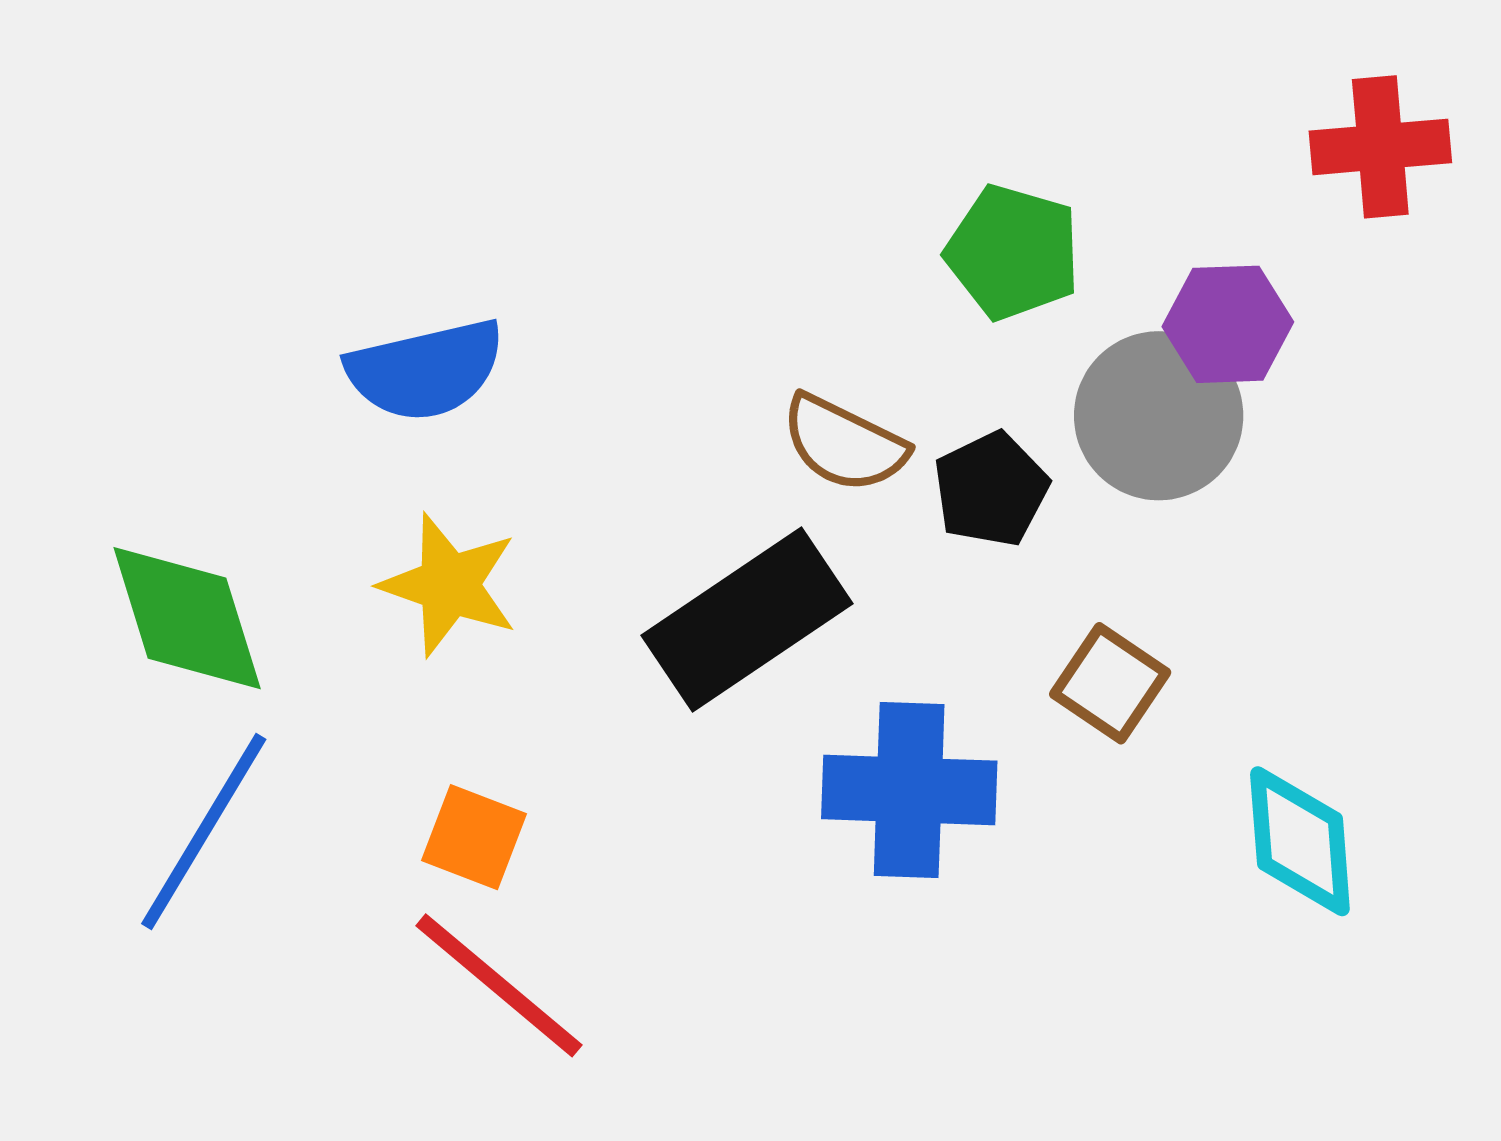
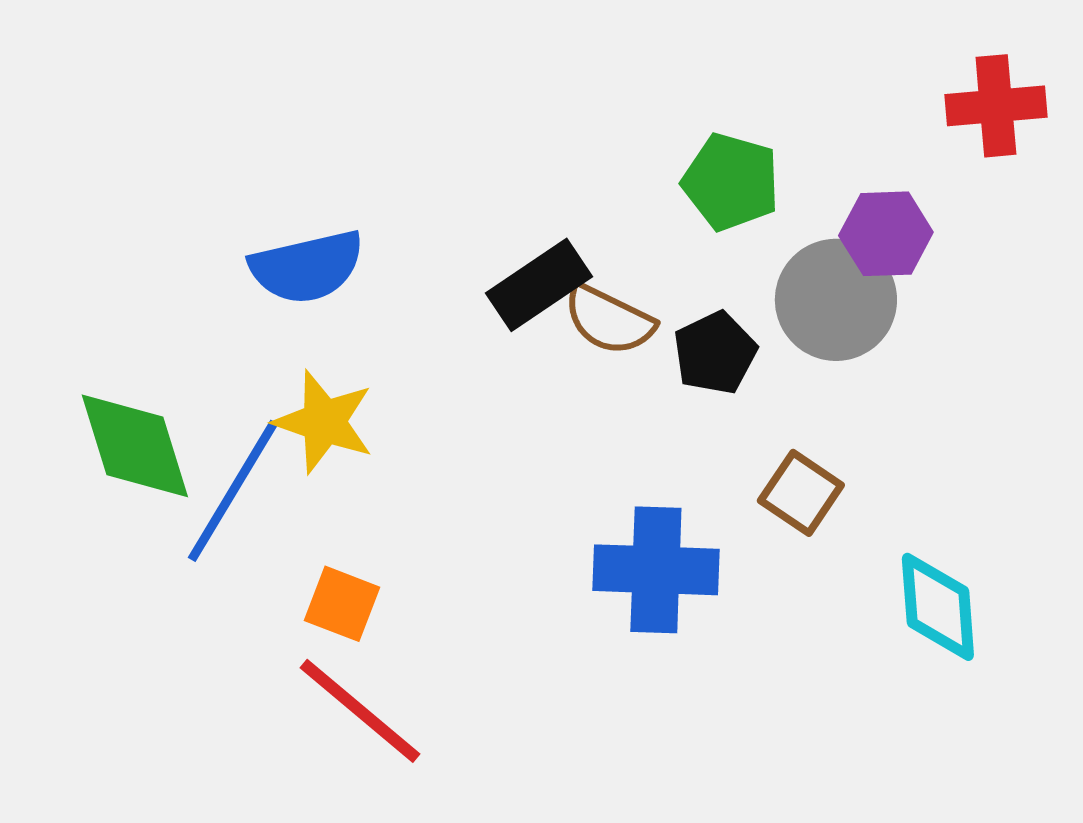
black rectangle: (747, 619) -> (539, 285), moved, size x0.7
blue line: (204, 832) -> (233, 491), moved

